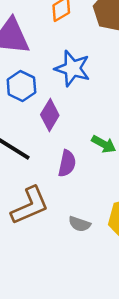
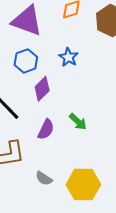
blue star: (72, 68) -> (68, 57), size x0.7

